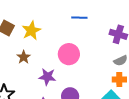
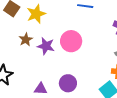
purple star: (47, 77) -> (46, 46), moved

